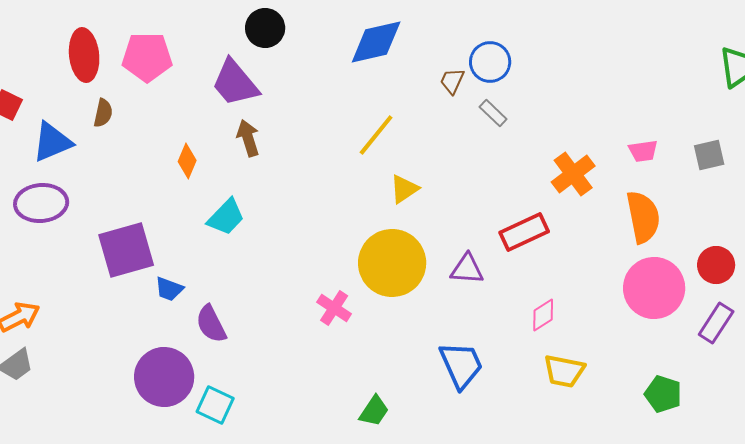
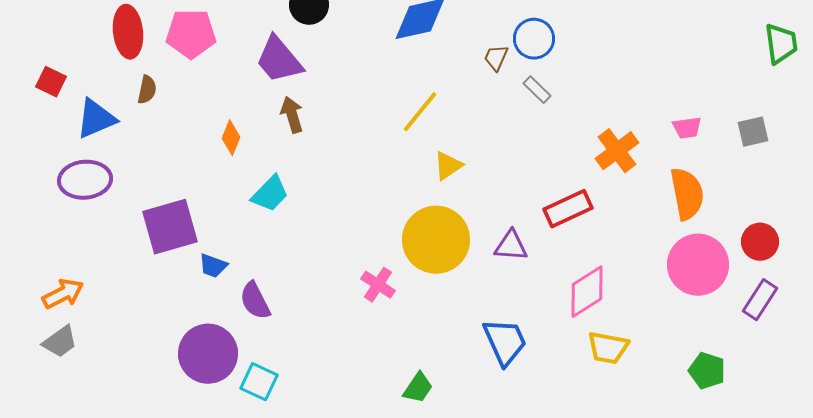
pink diamond: (543, 315) -> (587, 292), size x1.6

